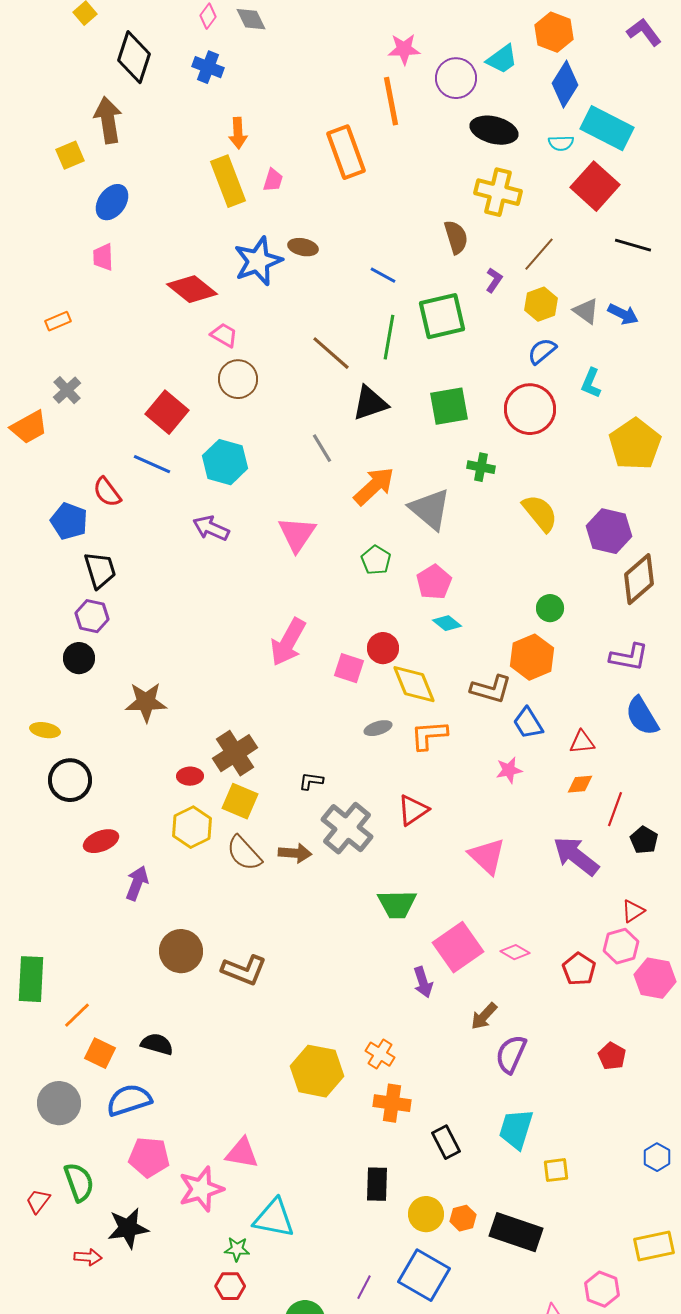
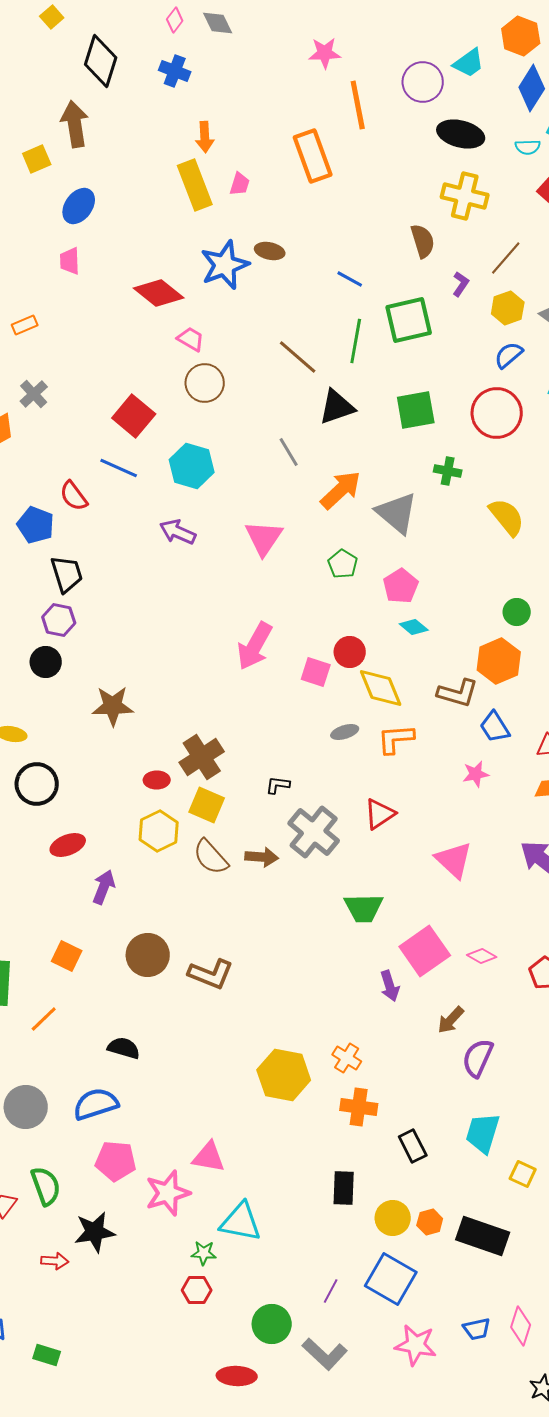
pink star: (404, 49) -> (325, 53), moved
orange square: (100, 1053) -> (67, 956), moved
yellow square: (556, 1170) -> (523, 1174), turned 32

